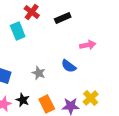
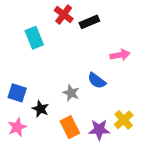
red cross: (32, 12) -> (64, 15), moved
gray star: (39, 73) -> (71, 93), moved
black star: (23, 100) -> (40, 109), moved

